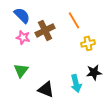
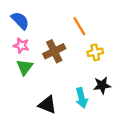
brown cross: (45, 30) -> (54, 51), moved
green triangle: (21, 70) -> (25, 67), moved

